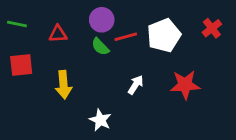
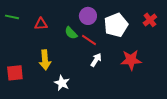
purple circle: (102, 20) -> (88, 16), moved
red line: (126, 37) -> (89, 40), moved, turned 49
red square: (21, 65) -> (15, 73), moved
white star: (100, 120) -> (62, 83), moved

